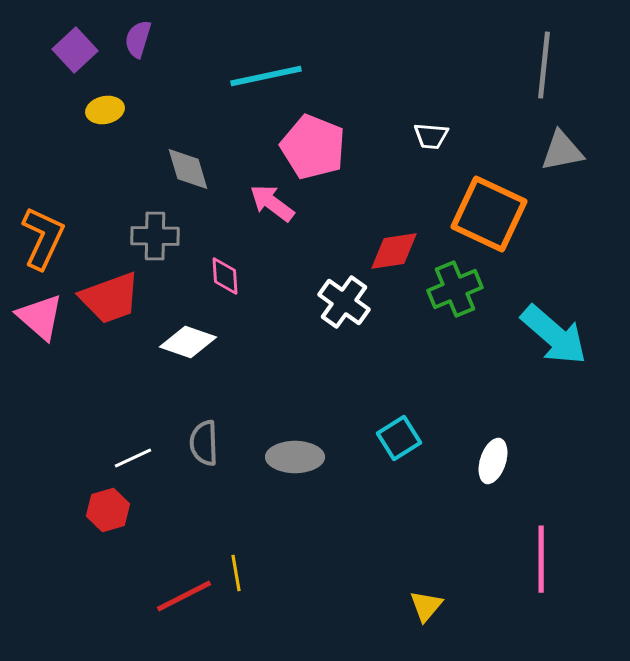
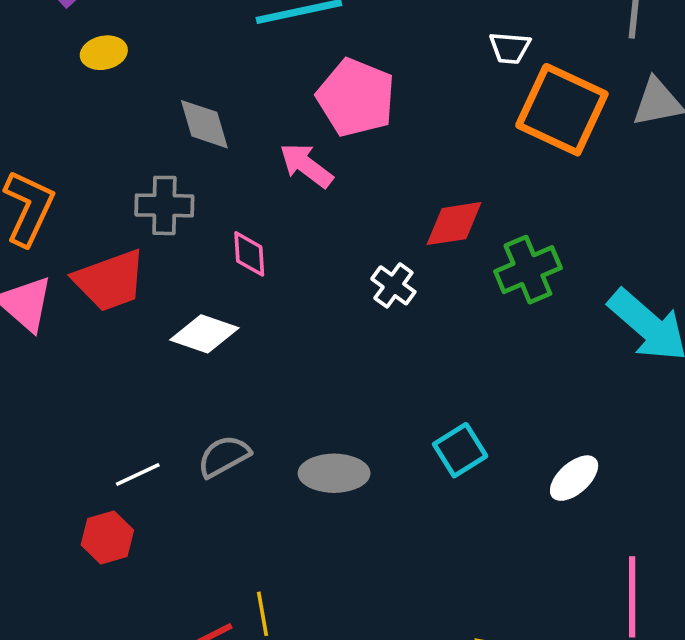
white trapezoid: (431, 136) -> (510, 48), moved
orange square: (489, 214) -> (562, 110), moved
white cross: (344, 302) -> (393, 285), size x0.7
gray semicircle: (204, 443) -> (224, 456), turned 63
white ellipse: (493, 461) -> (574, 478), turned 30

